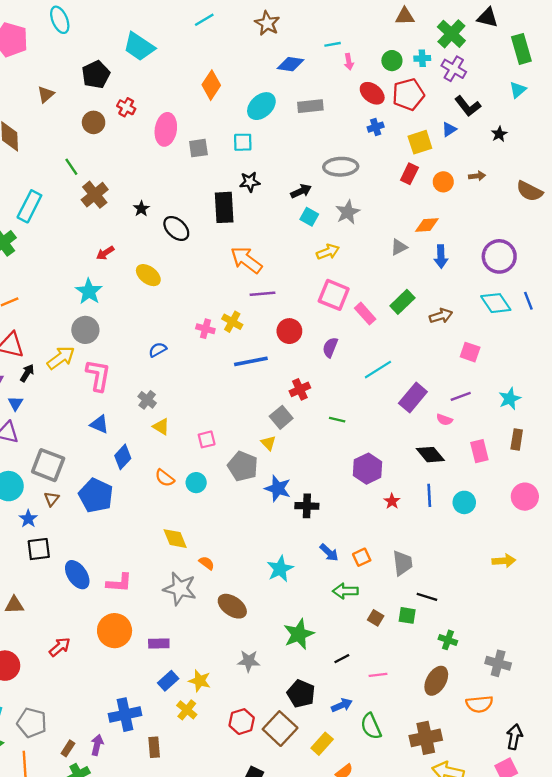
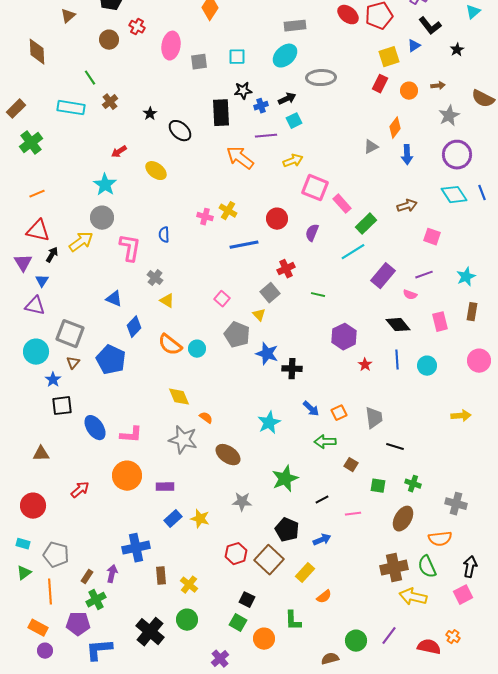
cyan ellipse: (261, 106) -> (285, 56), moved
blue cross: (376, 127) -> (261, 106), moved
brown cross: (95, 195) -> (110, 102), size x0.7
cyan rectangle: (29, 206) -> (71, 108), moved, turned 72
gray star: (348, 212) -> (449, 116), moved
cyan square: (309, 217) -> (294, 121), turned 35
orange diamond: (427, 225) -> (395, 128), turned -50
yellow arrow: (328, 252) -> (293, 161), moved
purple line: (263, 294) -> (266, 136), moved
green rectangle: (402, 302) -> (366, 224), moved
blue semicircle: (158, 350) -> (164, 235), turned -63
pink L-shape: (98, 375) -> (130, 248), moved
pink square: (207, 439) -> (222, 299), moved, turned -35
orange semicircle: (165, 478) -> (170, 345), size x1.4
green square: (407, 615) -> (378, 486), moved
yellow cross: (187, 710) -> (189, 585), moved
green semicircle: (371, 726) -> (427, 567), moved

